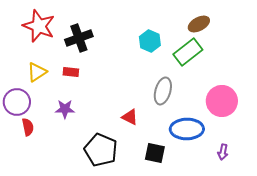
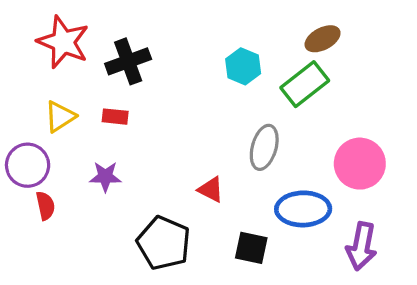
purple arrow: (223, 152) -> (361, 246), size x1.8

